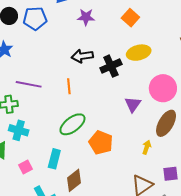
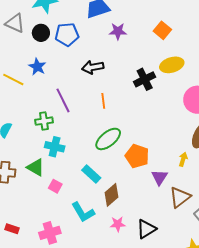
black arrow: (82, 56) -> (93, 67), moved
purple line: (29, 84) -> (63, 100), turned 55
purple triangle: (133, 104) -> (159, 177), moved
cyan rectangle: (54, 159) -> (91, 174), turned -60
pink square: (26, 167) -> (55, 186), moved, turned -32

